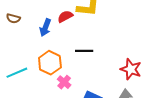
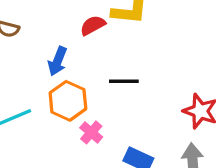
blue arrow: (45, 28) -> (58, 61), moved

